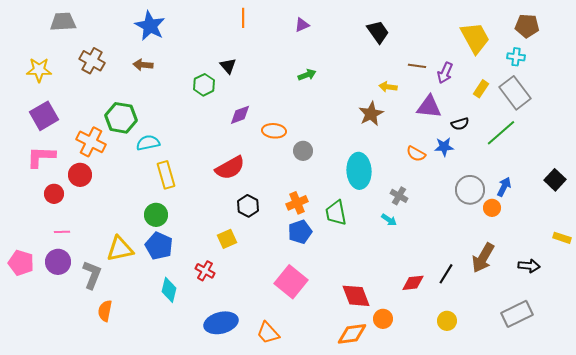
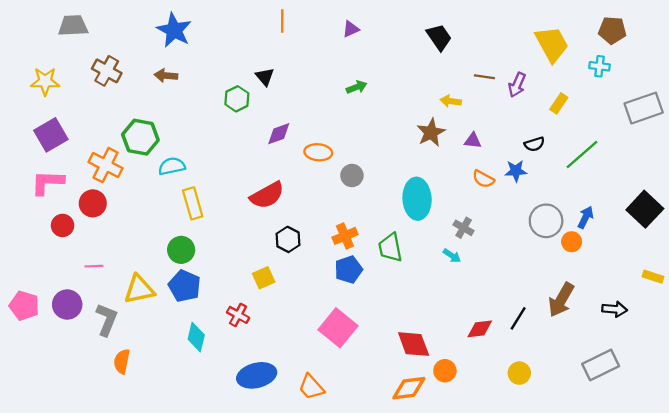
gray rectangle: (515, 93) -> (644, 108), moved, turned -72
purple triangle: (429, 107) -> (473, 141), moved, size x0.6
black square: (555, 180) -> (645, 209), size x1.4
pink line: (62, 232) -> (94, 266), moved

